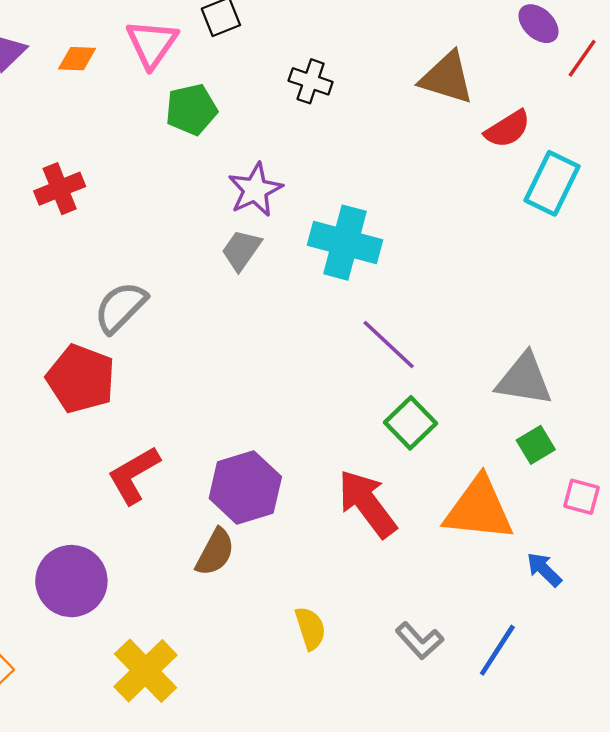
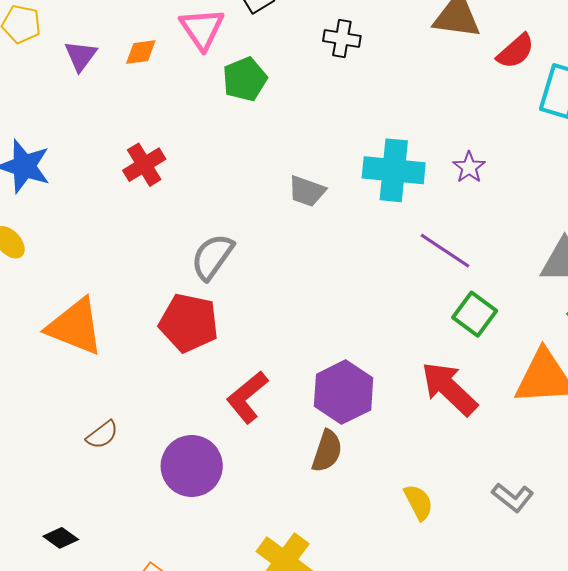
purple star: (255, 190) -> (469, 167), moved, size x0.7
gray trapezoid: (241, 250) -> (307, 191), turned -96
purple circle: (71, 581) -> (192, 466), moved

